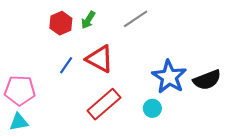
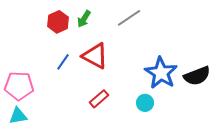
red rectangle: (104, 104) -> (99, 99), size x0.6

